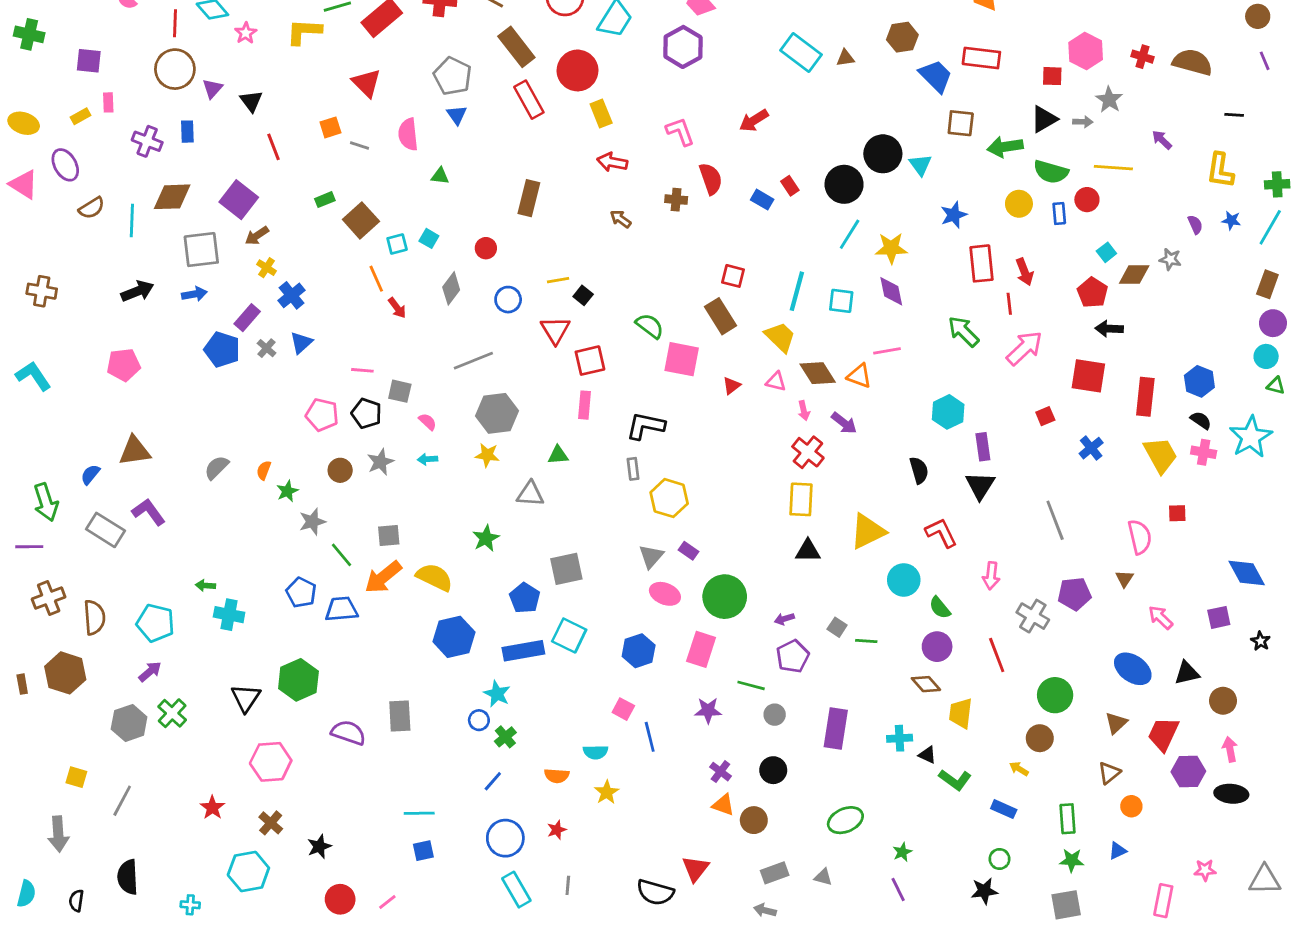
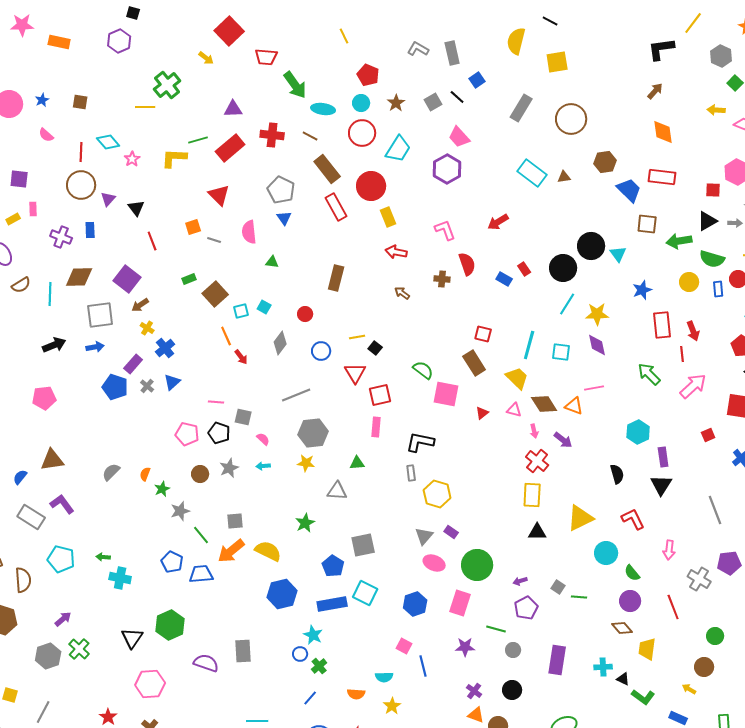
cyan pentagon: (155, 623) -> (61, 559), moved
green circle: (1055, 695) -> (715, 636), size x0.7

